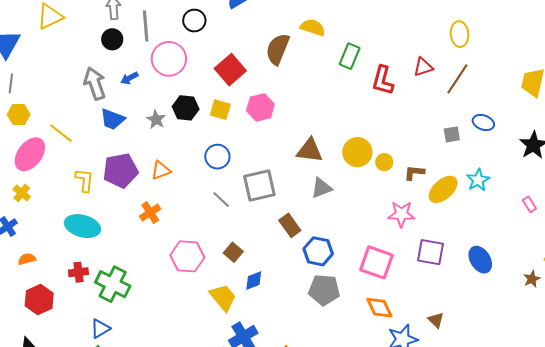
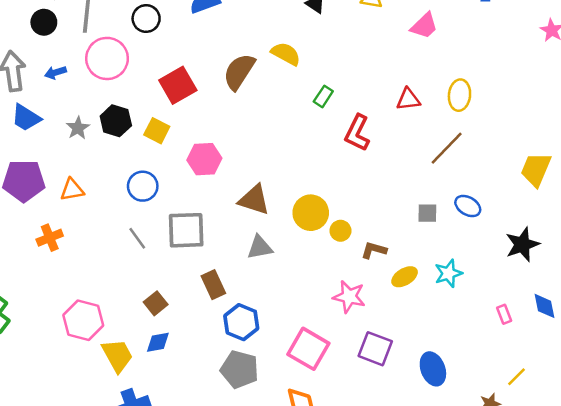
green rectangle: (350, 56) -> (323, 96), size x0.7
red triangle: (423, 67) -> (408, 99), moved
pink hexagon: (260, 107) -> (204, 159), moved
yellow ellipse: (443, 189) -> (405, 277), size x0.7
brown square: (233, 252) -> (156, 303), moved
pink hexagon: (187, 256) -> (83, 320), moved

